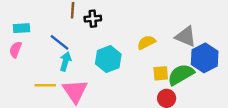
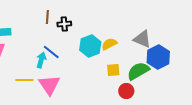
blue line: (59, 42) -> (51, 52), moved
cyan hexagon: (108, 59) -> (90, 46), moved
yellow square: (161, 73) -> (113, 70), moved

